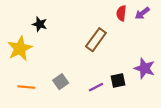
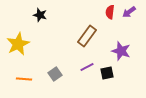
black star: (40, 24) -> (40, 15), moved
purple star: (145, 68) -> (121, 51), moved
purple line: (96, 87) -> (87, 67), moved

